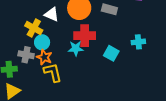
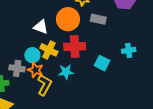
yellow cross: (34, 28) -> (49, 50), moved
cyan star: (76, 48) -> (66, 72), moved
yellow L-shape: (53, 72) -> (44, 85), turned 45

